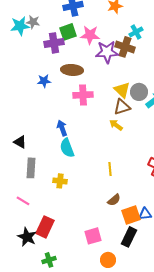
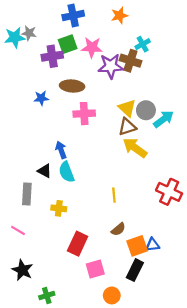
yellow arrow: (116, 125) -> (135, 148), moved, size x1.6
black triangle: (20, 142) -> (44, 171), moved
red rectangle: (45, 227) -> (78, 244), moved

